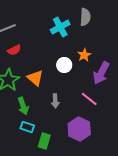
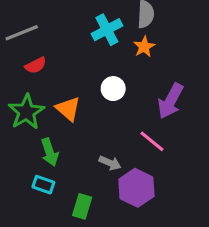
orange star: (84, 55) -> (144, 47), moved
gray arrow: (55, 101) -> (110, 163), moved, turned -64
cyan rectangle: (27, 127) -> (43, 185), moved

